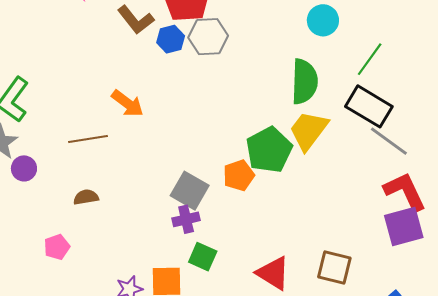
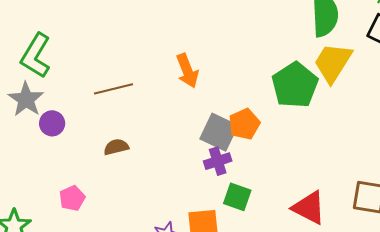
orange arrow: (128, 103) -> (187, 71), moved, turned 36
orange pentagon: (239, 175) -> (244, 124), moved
pink pentagon: (57, 247) -> (72, 198), moved

